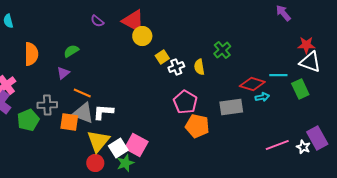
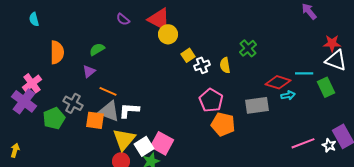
gray cross: (47, 105) -> (73, 103), turned 30

